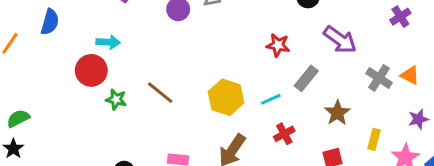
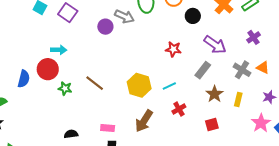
purple cross: (400, 17) -> (254, 37), moved
blue semicircle: (50, 22) -> (24, 79), moved
gray rectangle: (306, 78) -> (203, 70), moved
yellow rectangle: (374, 139) -> (238, 99), moved

